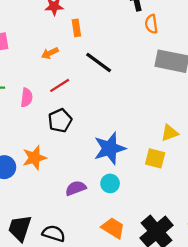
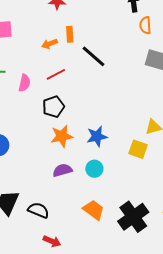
orange rectangle: (76, 28) -> (70, 34), moved
blue star: (110, 148) -> (97, 136), size x0.7
orange star: (34, 158) -> (62, 136), moved

